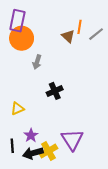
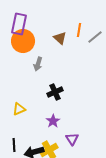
brown triangle: (68, 36) -> (60, 38), moved
purple star: (31, 135) -> (53, 121), moved
purple triangle: (72, 140) -> (72, 139), size x0.6

